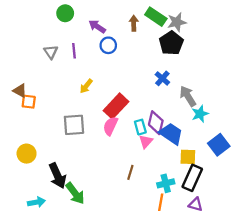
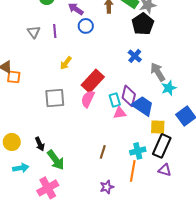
pink triangle: (146, 141) -> (120, 113), turned 40
yellow circle: (27, 154) -> (12, 142), moved
brown line: (130, 172) -> (103, 152), moved
black arrow: (57, 176) -> (40, 144), size x0.6

